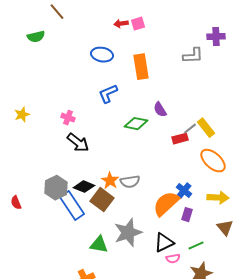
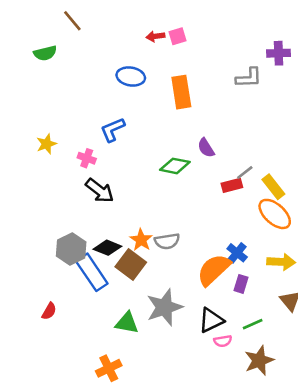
blue L-shape: (108, 94) -> (113, 130), moved
yellow star: (22, 115) -> (46, 144), moved
yellow rectangle: (206, 128) -> (273, 187), moved
red semicircle: (16, 203) -> (49, 311), moved, turned -128

